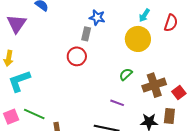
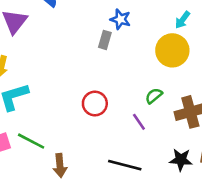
red circle: (77, 56) -> (95, 104), moved
purple line: (117, 103) -> (139, 122), moved, turned 32

